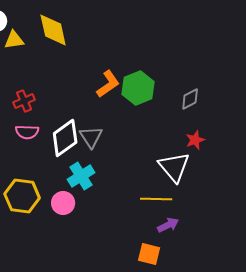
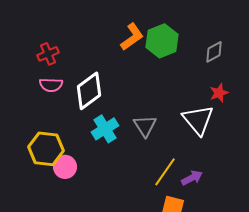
gray triangle: (91, 137) -> (145, 126), moved
yellow line: (156, 199) -> (165, 172), moved, turned -56
pink circle: (63, 203) -> (65, 167), moved

